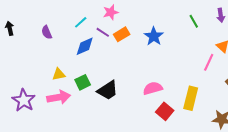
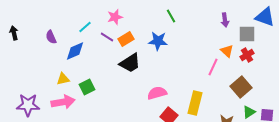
green line: (194, 21) -> (171, 16), moved
blue star: (154, 36) -> (158, 41), turned -30
blue diamond: (85, 46) -> (75, 51), moved
black trapezoid: (108, 90) -> (130, 63), moved
purple star: (24, 100) -> (28, 105), turned -30

